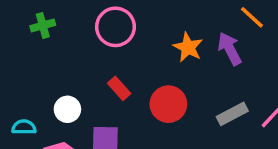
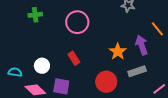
orange star: (188, 47) -> (118, 52), moved
red circle: (168, 104) -> (106, 82), moved
gray rectangle: (232, 114) -> (137, 71), moved

